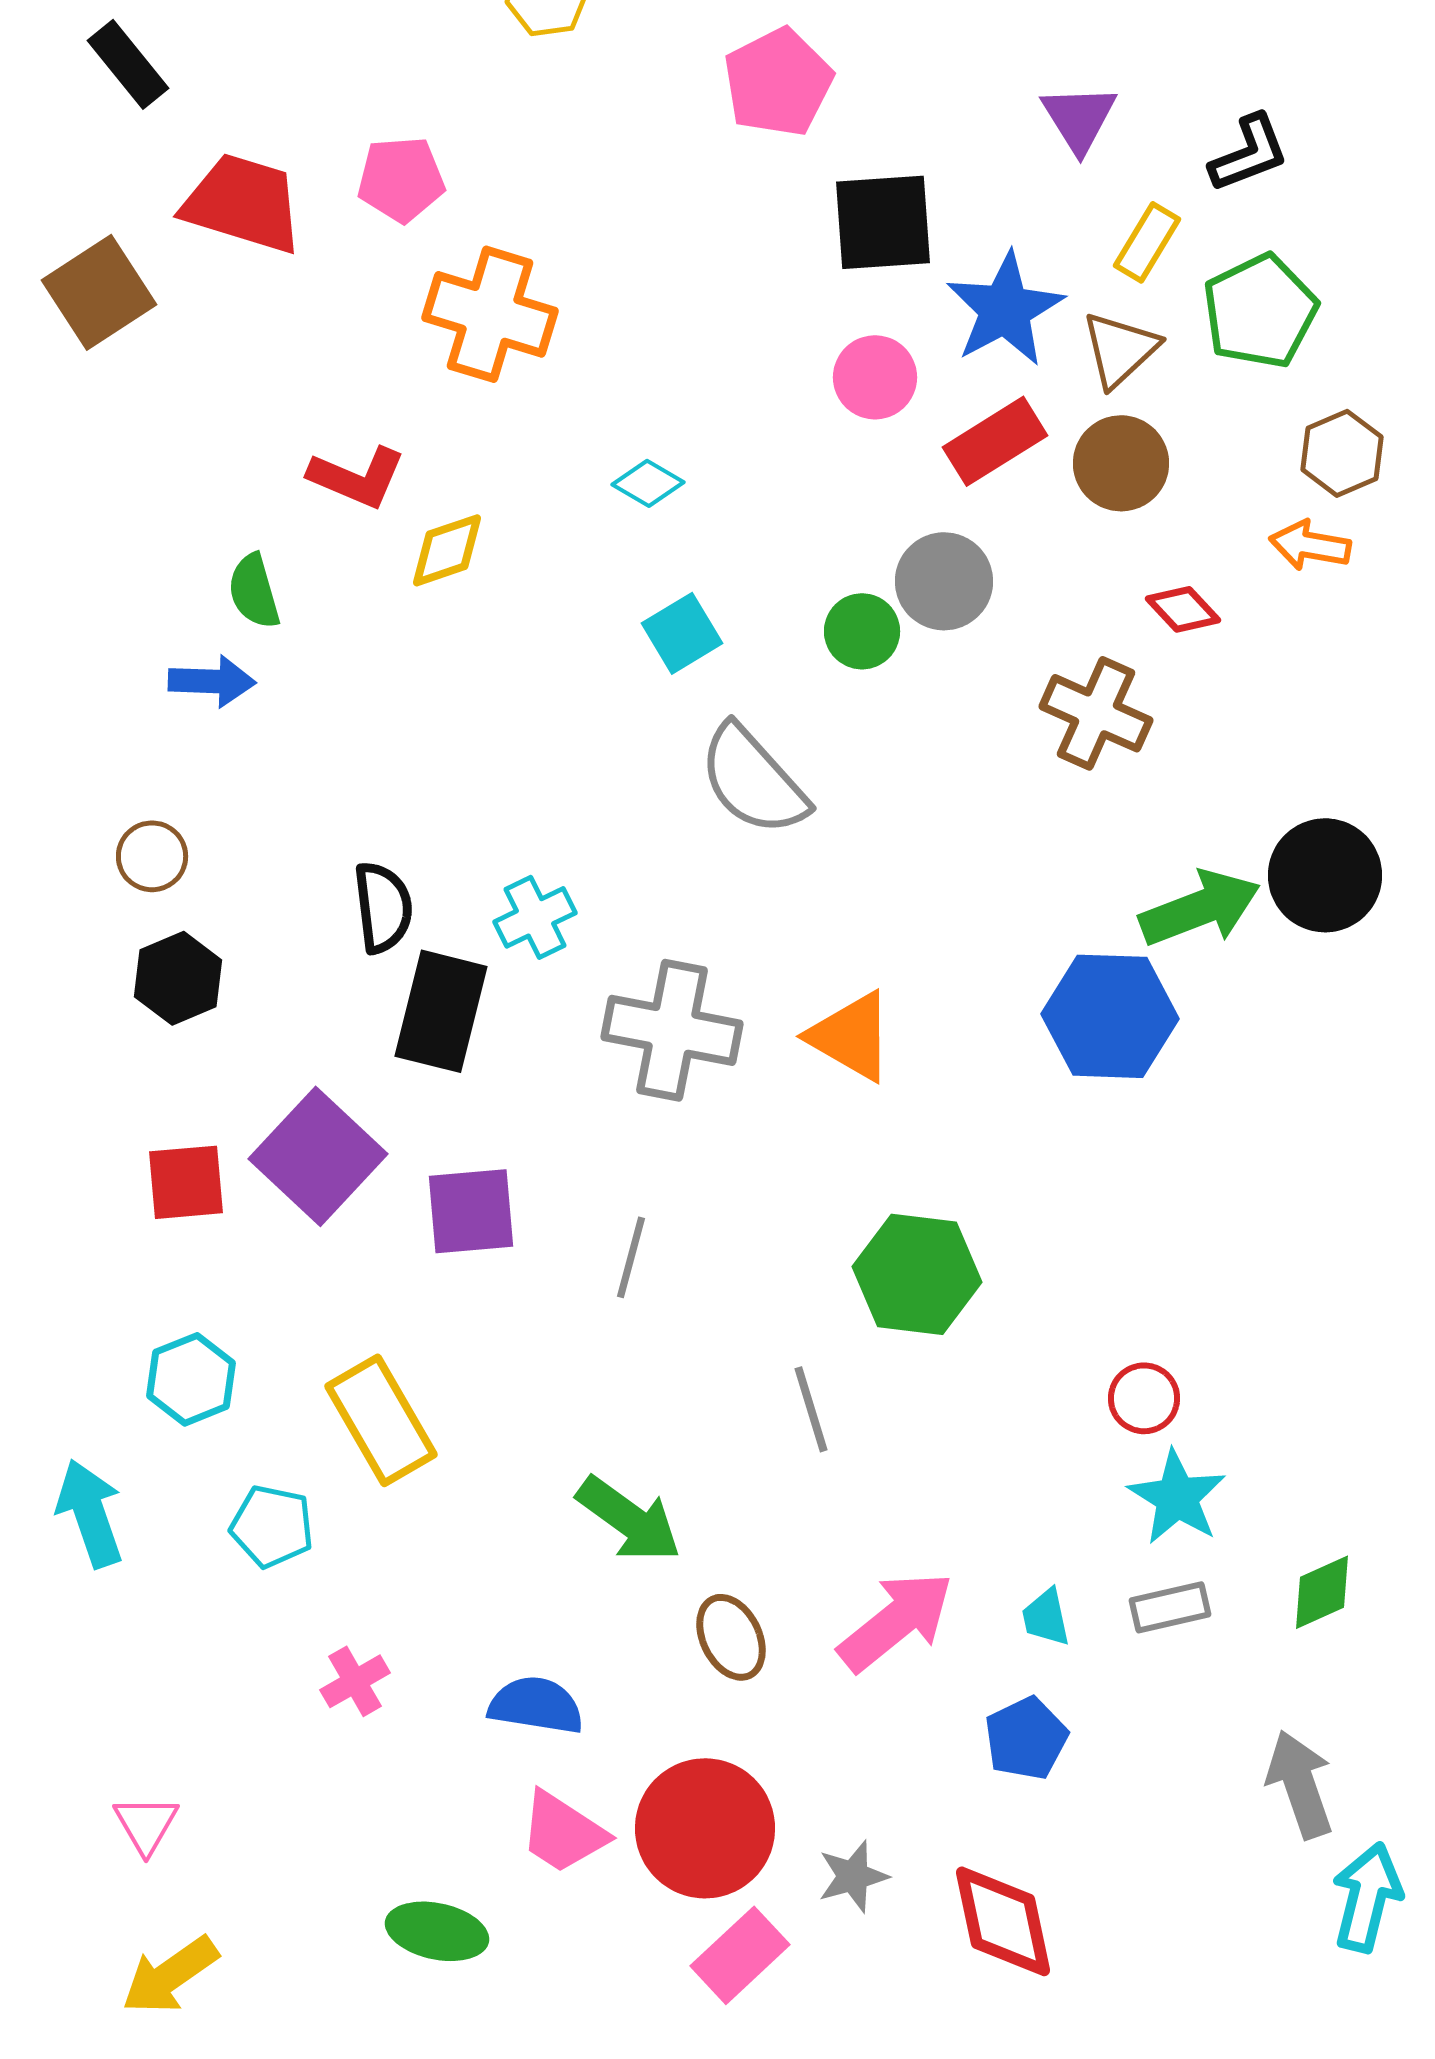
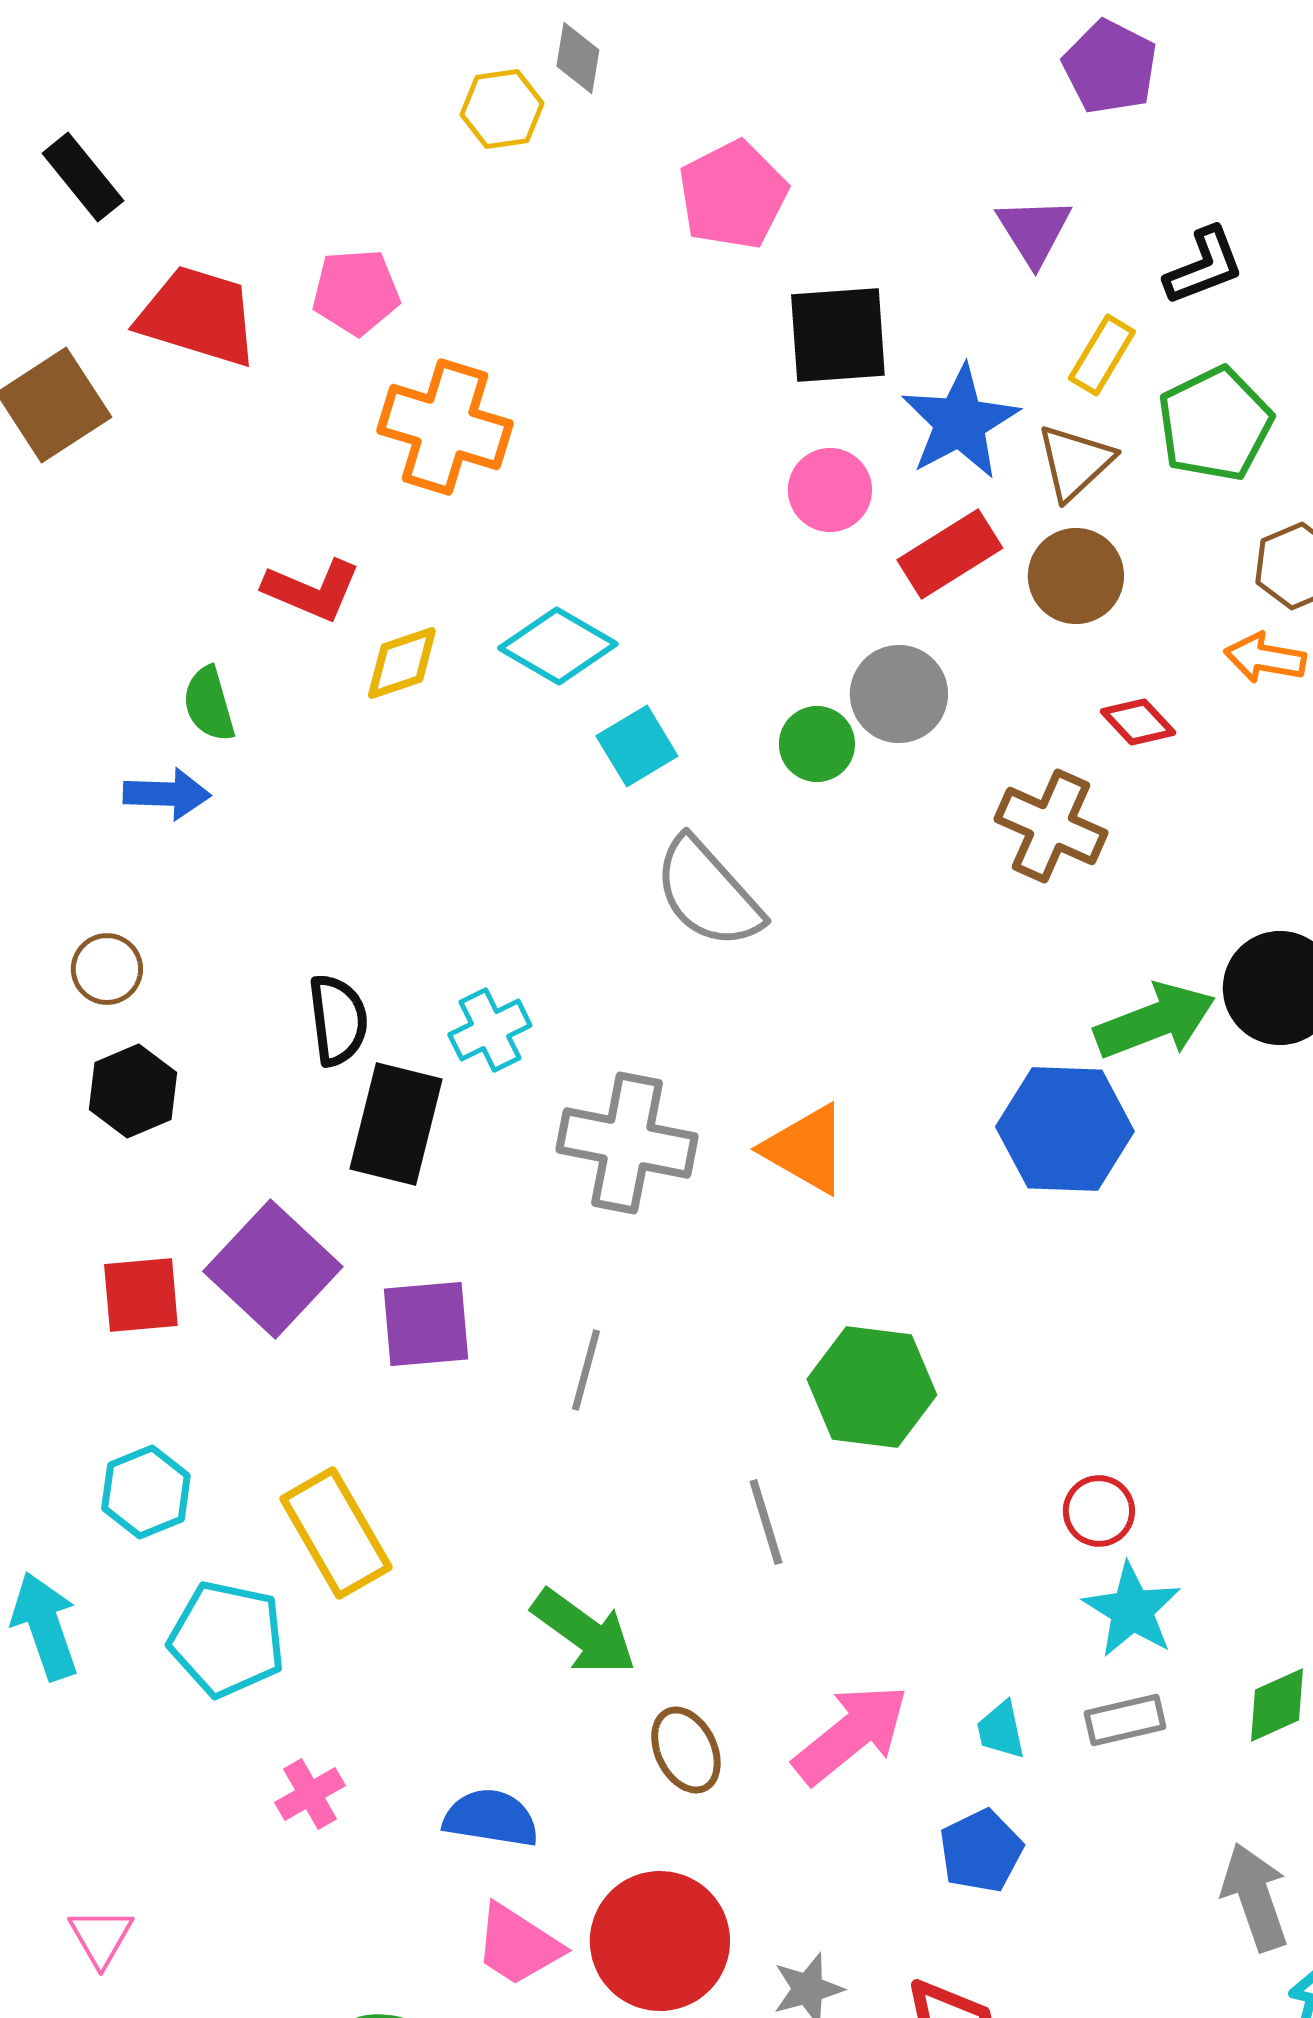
cyan diamond: (648, 483) -> (558, 646), moved, size x1.6
cyan pentagon: (272, 1526) -> (227, 1639), size x1.4

